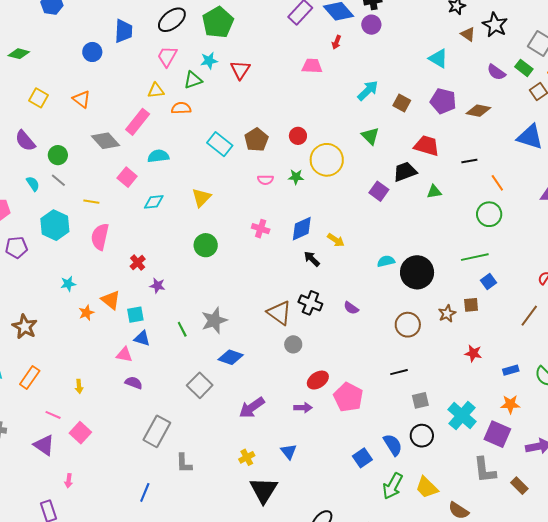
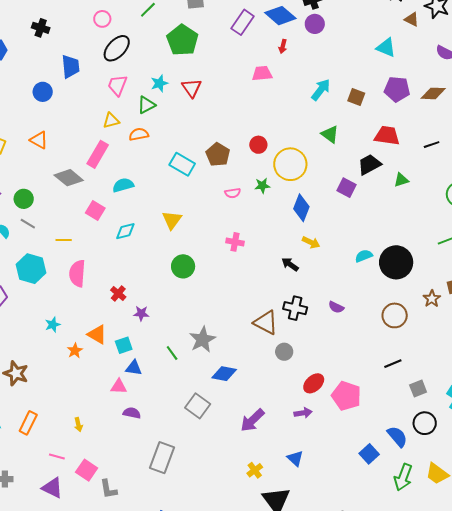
green pentagon: (218, 22) -> (182, 40), moved
blue diamond: (302, 229) -> (301, 208), moved, turned -36
gray L-shape: (184, 463) -> (108, 489), moved

